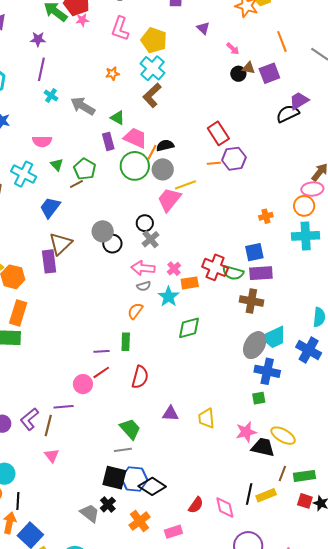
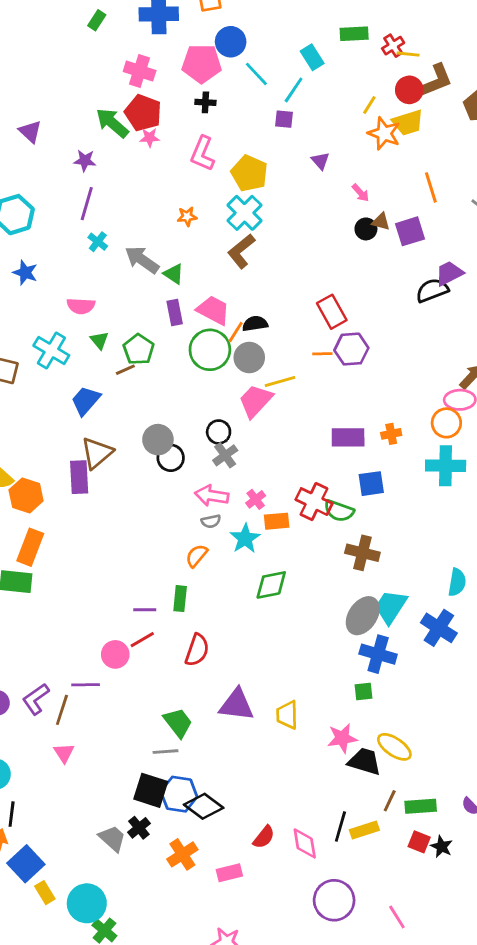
green triangle: (118, 118) -> (174, 274), moved
purple rectangle: (261, 273) -> (348, 437), moved
cyan trapezoid: (274, 337) -> (391, 607), turned 144
purple triangle: (170, 414) -> (237, 705), size x1.5

